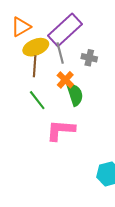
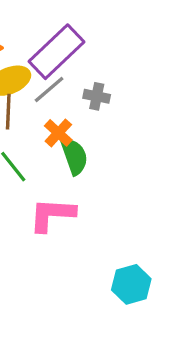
gray line: (60, 53) -> (49, 90), turned 65

